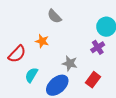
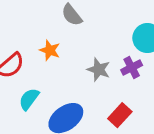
gray star: (70, 63) -> (99, 70), moved

